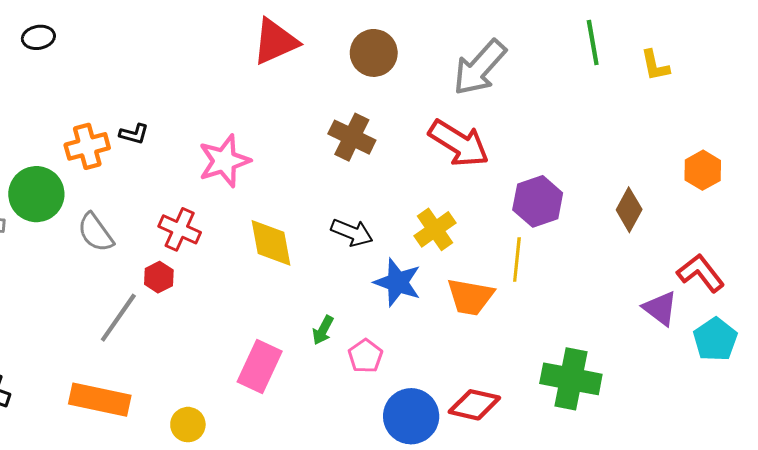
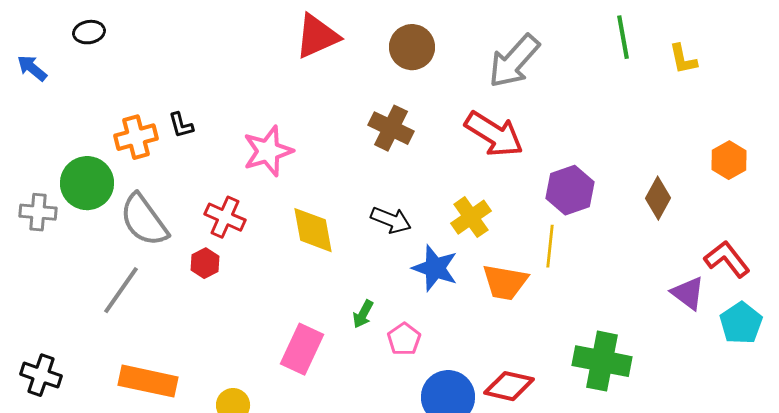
black L-shape: (134, 134) -> (181, 125), turned 60
gray semicircle: (96, 233) -> (144, 220), size x1.4
gray line: (118, 318) -> (121, 290), moved

